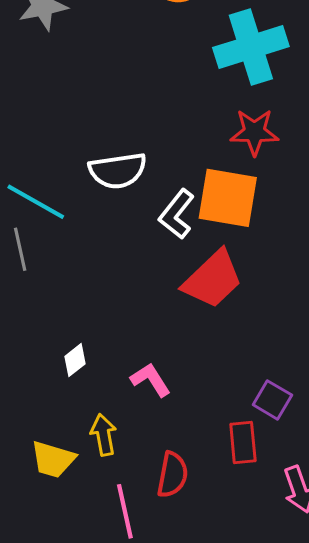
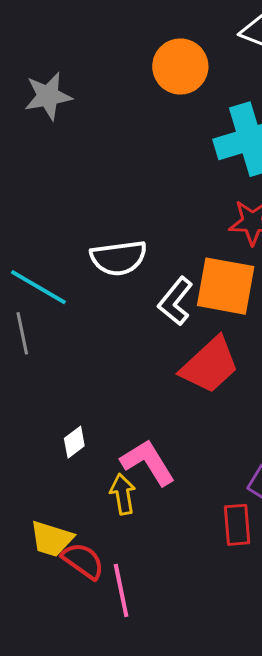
pink L-shape: (151, 380) -> (148, 462), size x1.4
yellow arrow: (104, 435) -> (123, 494), moved
red semicircle: (172, 475) -> (83, 561), moved, turned -66

